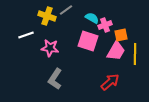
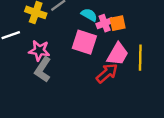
orange square: (121, 35) -> (118, 23), moved
gray L-shape: (55, 79) -> (43, 70), moved
red arrow: (110, 82) -> (107, 73), moved

